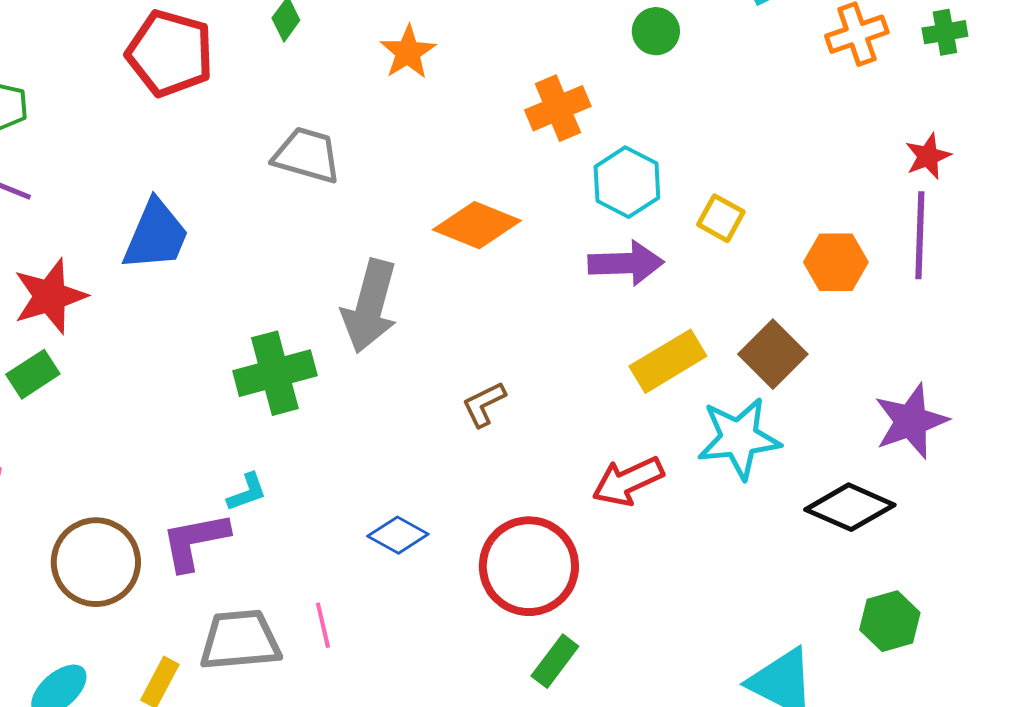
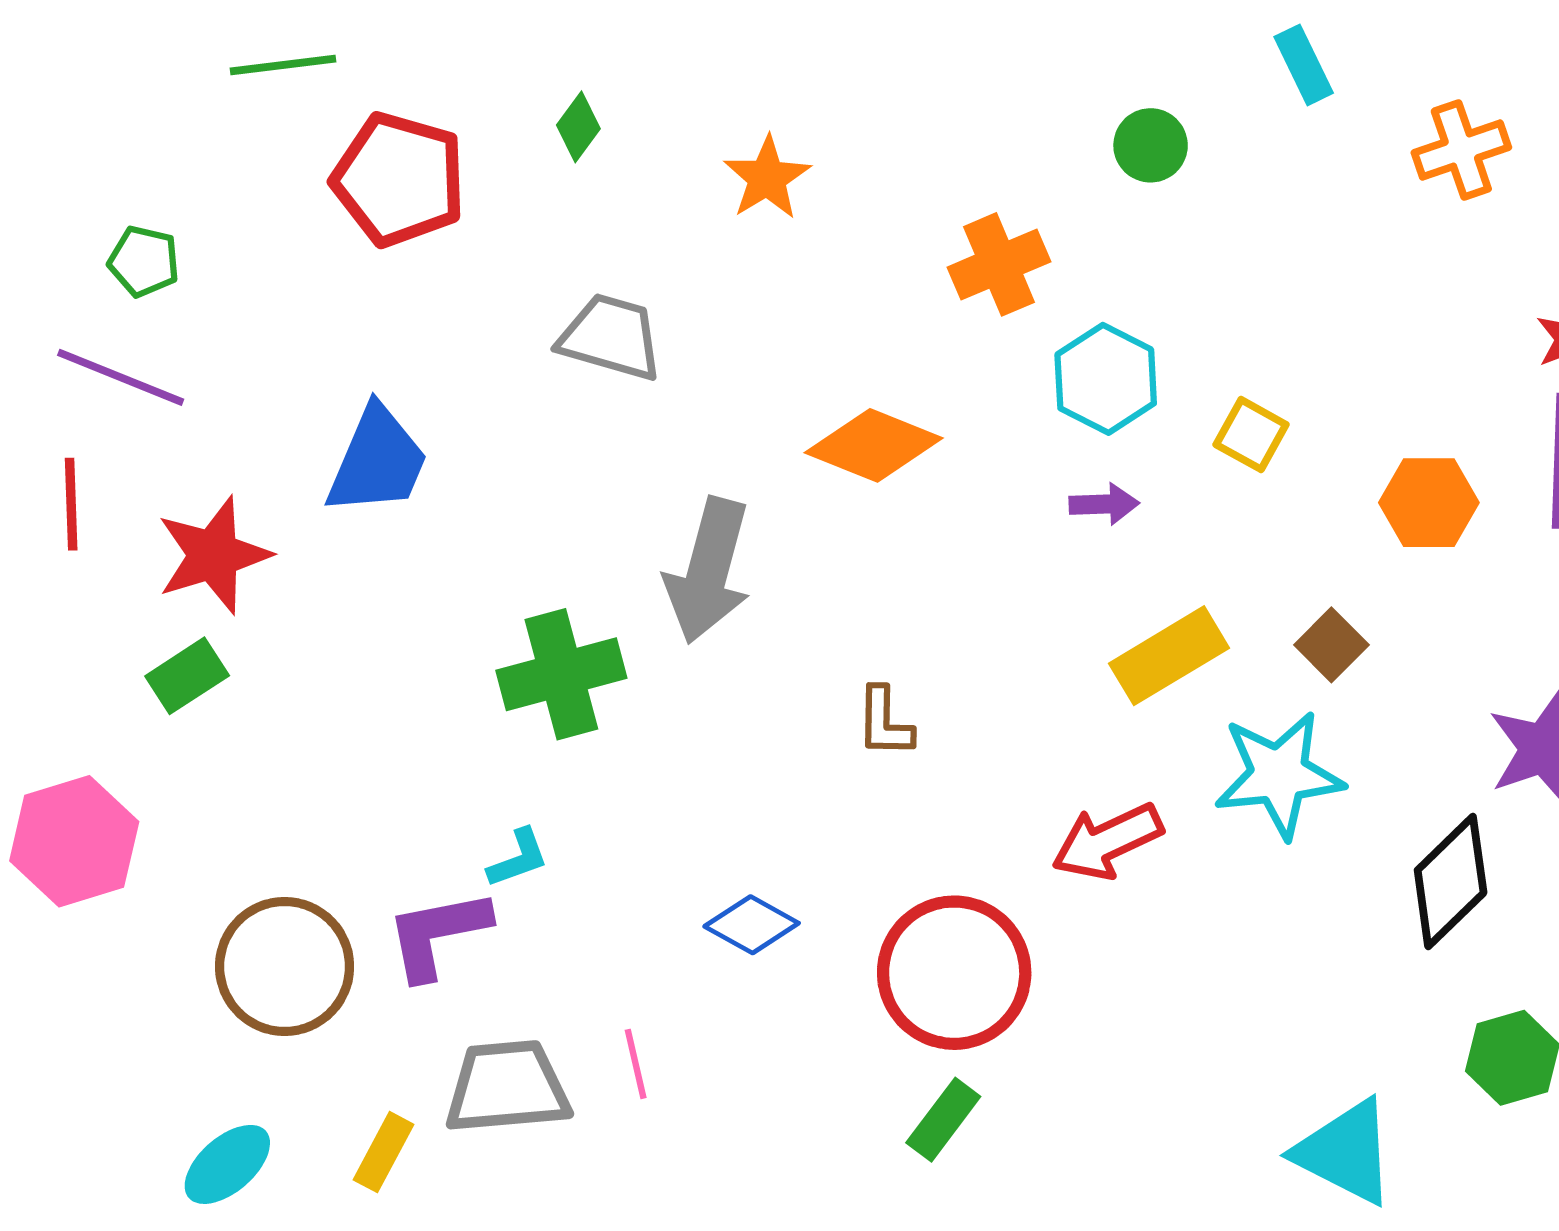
purple arrow: (626, 263) -> (1104, 504), size x0.6
brown square: (773, 354) -> (1331, 645), size x0.7
brown L-shape: (484, 404) -> (885, 722), turned -63
black diamond: (850, 507) -> (1451, 881), turned -68
green rectangle: (555, 661) -> (943, 1120), moved

